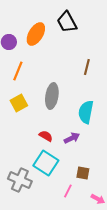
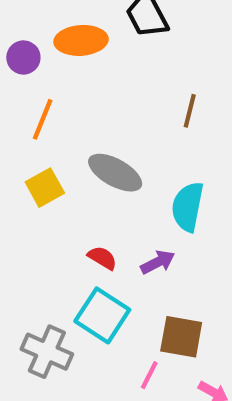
orange ellipse: (36, 34) -> (81, 40), turned 55
gray ellipse: (52, 96) -> (115, 173), turned -70
brown square: (83, 173) -> (181, 337), size x1.5

